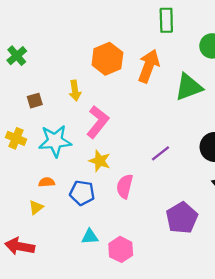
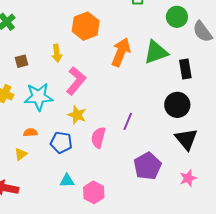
orange arrow: (149, 66) -> (121, 52), moved
purple line: (161, 153) -> (128, 121), moved, turned -30

